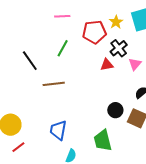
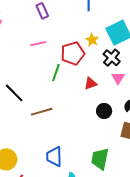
green line: (63, 48) -> (56, 73), moved
black cross: (119, 48) -> (112, 58), moved
black circle: (115, 110) -> (104, 111), moved
green trapezoid: (103, 141) -> (100, 159), turned 35

